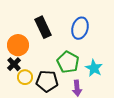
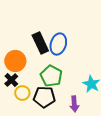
blue ellipse: (80, 28) -> (58, 44), moved
green pentagon: (68, 62) -> (51, 76), moved

